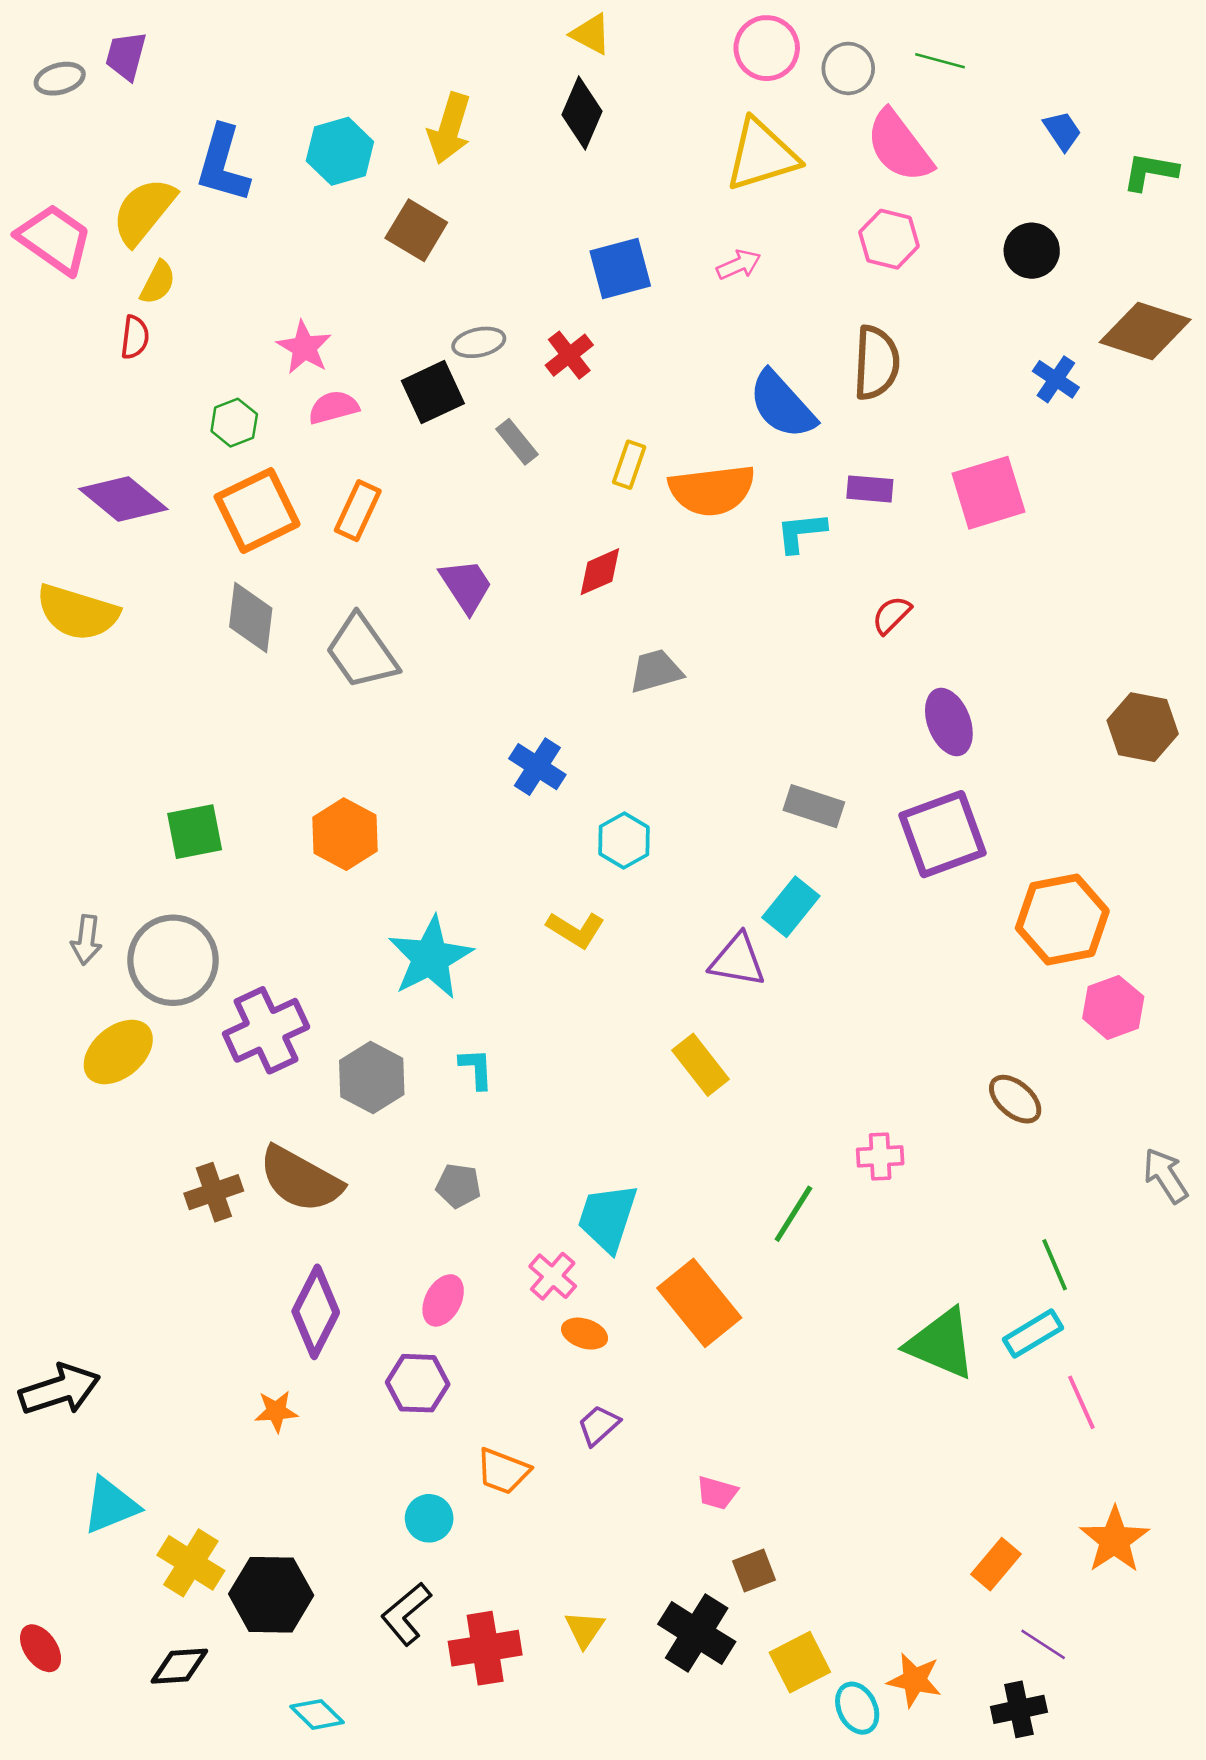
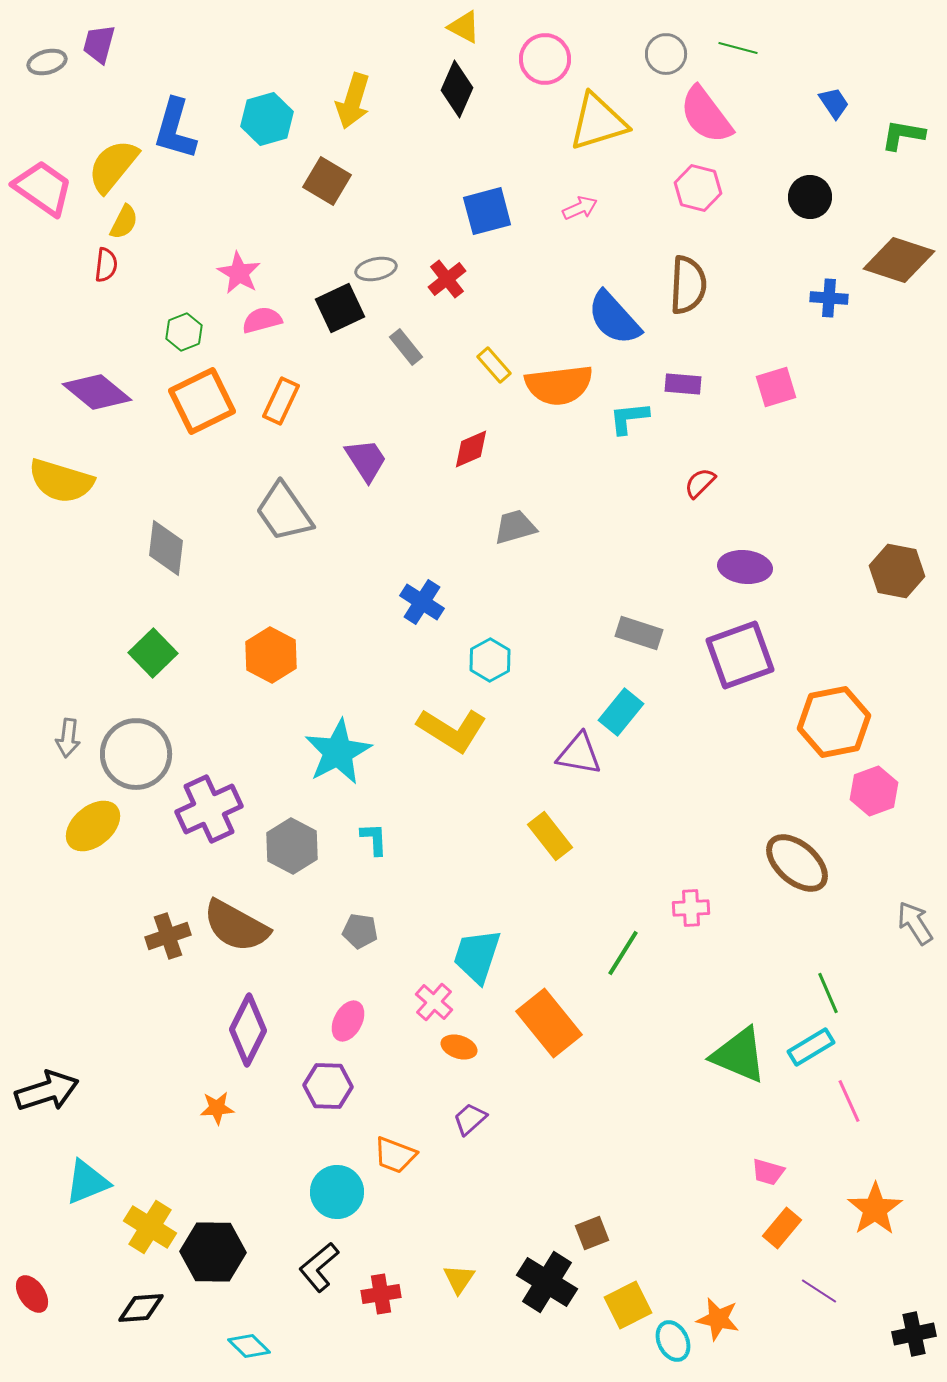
pink circle: (767, 48) -> (545, 59), moved
blue cross: (1056, 379) -> (829, 298), turned -30
yellow rectangle: (629, 465) -> (494, 365), turned -60
pink square: (988, 493) -> (776, 387), size x0.7
gray diamond: (251, 618) -> (166, 548), moved
purple ellipse: (949, 722) -> (745, 567), turned -63
green square: (195, 832) -> (153, 653), turned -33
yellow L-shape: (576, 930) -> (452, 730), size x1.5
brown ellipse: (1015, 1099) -> (797, 863), size x1.5
pink trapezoid: (717, 1493) -> (768, 1172), moved
cyan circle: (429, 1518) -> (337, 1192), size x1.4
red cross: (485, 1648) -> (381, 1294), size x0.7
black cross: (1019, 1709) -> (914, 1334), moved

